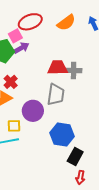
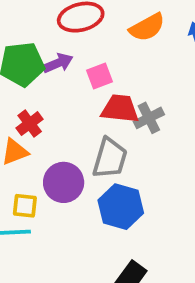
pink square: (15, 36) -> (100, 76), moved
gray cross: (74, 70) -> (149, 118), turned -35
blue hexagon: (62, 135) -> (121, 207), moved

